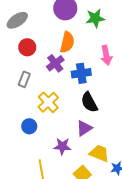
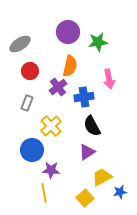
blue circle: (29, 126) -> (32, 150), size x1.5
purple star: (62, 146) -> (51, 170), moved
yellow trapezoid: (99, 153) -> (102, 177), turned -50

